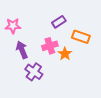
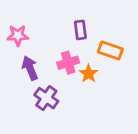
purple rectangle: (59, 22) -> (80, 30), turned -64

